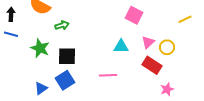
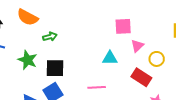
pink square: (134, 15) -> (123, 26), turned -30
yellow line: (185, 19) -> (175, 30), turned -64
pink triangle: (148, 42) -> (137, 46), moved

